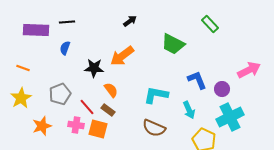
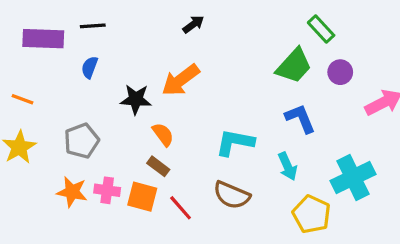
green trapezoid: (173, 44) -> (294, 66), moved, turned -75
purple circle: (222, 89) -> (340, 72), moved
red line: (87, 107) -> (181, 208), moved
orange star: (42, 126) -> (72, 192), moved, turned 30

